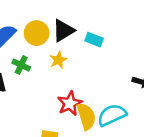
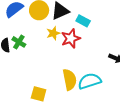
green cross: (21, 65) -> (19, 42), moved
red star: (70, 103) -> (71, 38), moved

